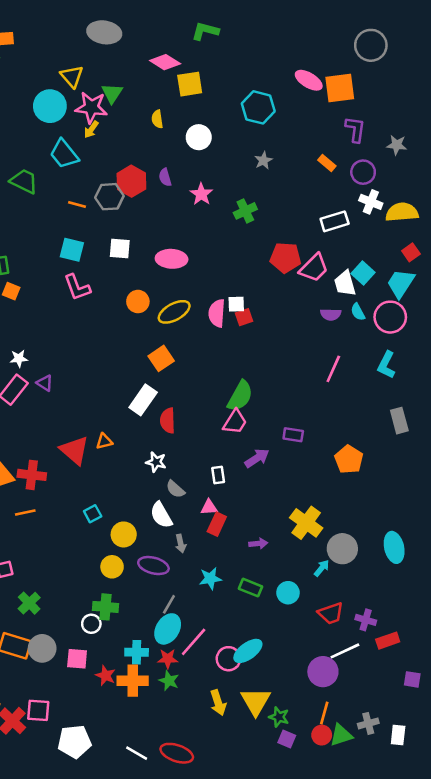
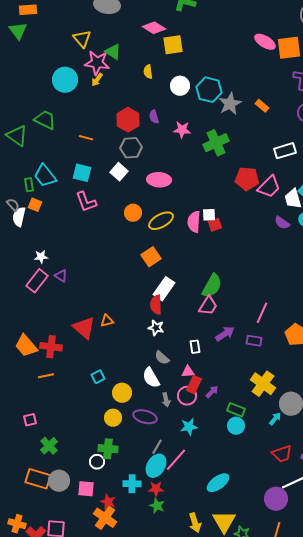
green triangle: (112, 93) -> (113, 52), turned -30
cyan circle: (50, 106) -> (65, 80), moved
cyan hexagon: (258, 107) -> (209, 90), moved
cyan trapezoid: (64, 154) -> (45, 176), moved
gray star: (263, 160) -> (230, 104), size x1.6
orange rectangle: (327, 163) -> (262, 106), moved
pink star: (201, 194) -> (182, 130), turned -30
gray hexagon: (109, 197) -> (131, 148), moved
green cross: (245, 211) -> (216, 143), size x1.4
white square: (120, 248) -> (119, 172), turned 36
purple semicircle: (331, 314) -> (282, 223), turned 35
pink line: (333, 369) -> (262, 313), moved
white rectangle: (143, 400) -> (164, 289), moved
purple rectangle: (293, 435) -> (254, 341), moved
white star: (156, 462) -> (156, 328), moved
purple arrow: (258, 544) -> (212, 392), moved, turned -40
green rectangle: (250, 588) -> (236, 410), moved
cyan circle: (288, 593) -> (236, 426), moved
pink line: (194, 642) -> (176, 460), moved
pink circle: (228, 659) -> (187, 396), moved
orange cross: (133, 681) -> (105, 518), moved, turned 35

